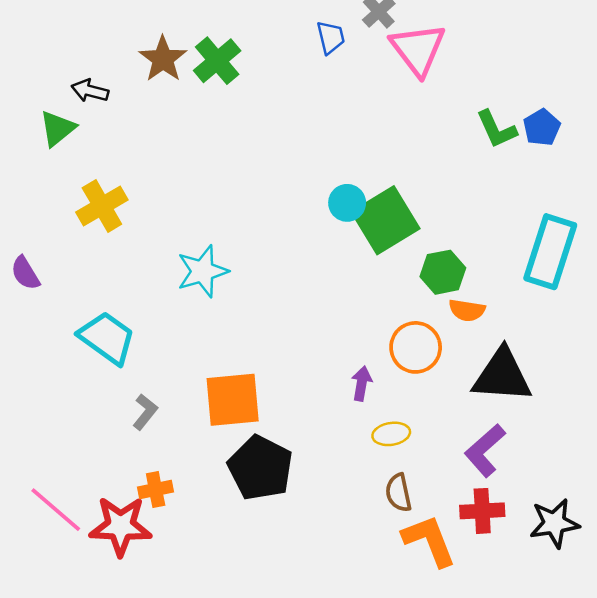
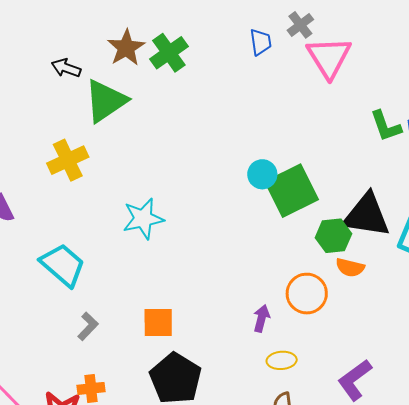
green triangle: (57, 128) -> (106, 101), moved, size x1.5
black triangle: (502, 376) -> (366, 215), moved
orange square: (233, 400) -> (158, 323), size x0.7

